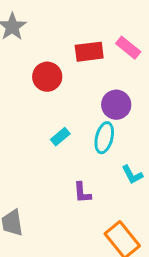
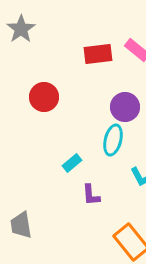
red circle: (47, 77) -> (44, 97), moved
cyan rectangle: (60, 137) -> (72, 163), moved

